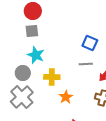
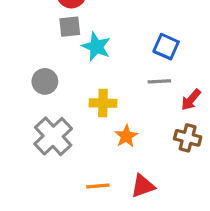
cyan star: (36, 55) -> (96, 47), moved
gray circle: (23, 73) -> (45, 81), moved

